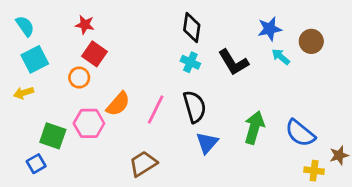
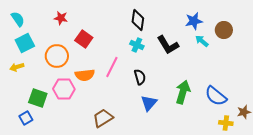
red square: (94, 54) -> (84, 39), moved
orange circle: (79, 78) -> (57, 56), size x1.5
orange semicircle: (118, 104) -> (85, 75), turned 42
black semicircle: (195, 107) -> (140, 77), size x0.7
pink line: (156, 109) -> (112, 67), moved

